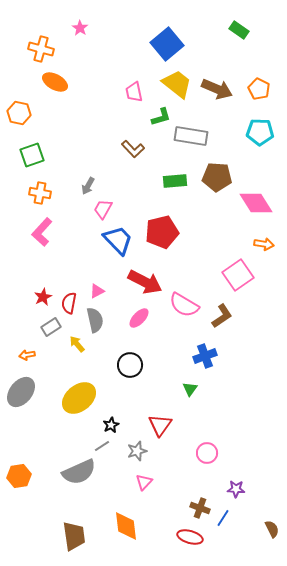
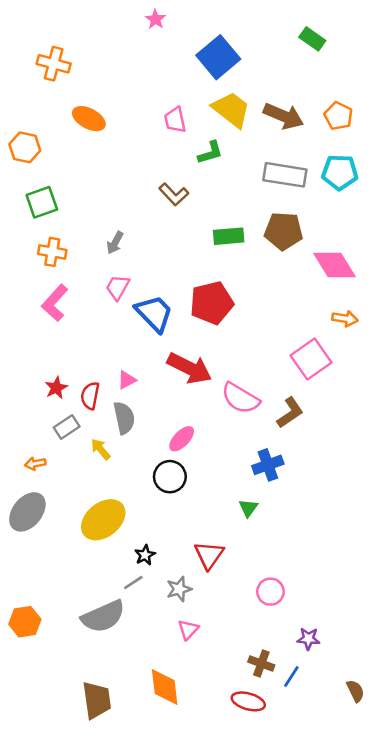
pink star: (80, 28) -> (155, 19), moved
orange ellipse: (55, 82) -> (89, 119), moved
gray rectangle: (191, 136) -> (285, 175), moved
pink trapezoid: (103, 209) -> (118, 287), moved
pink ellipse: (139, 318) -> (182, 439), moved

